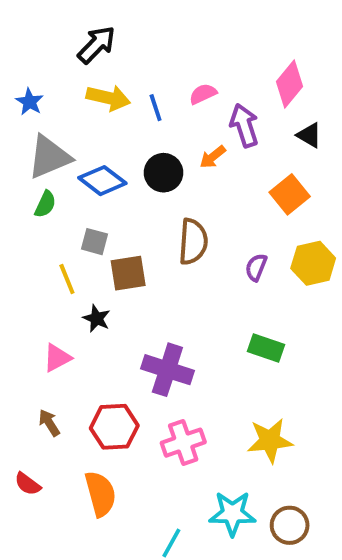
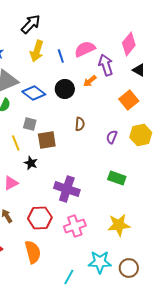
pink semicircle: (203, 94) -> (85, 49), size x1.5
yellow arrow: (108, 98) -> (37, 51), turned 95
brown semicircle: (193, 242) -> (80, 124), size x0.6

